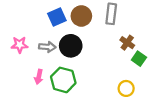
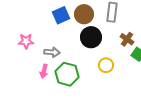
black circle: (71, 46) -> (91, 37), moved
gray arrow: (47, 47) -> (52, 52), moved
yellow circle: (126, 88) -> (106, 65), moved

